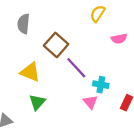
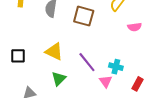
brown square: (56, 45) -> (84, 16), moved, turned -30
purple line: (76, 68) -> (87, 62), moved

